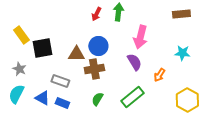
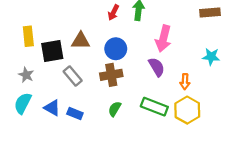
yellow rectangle: (21, 35) -> (28, 36), turned 30
brown triangle: (76, 54) -> (81, 41), moved
orange arrow: (159, 75) -> (185, 82), turned -32
gray rectangle: (60, 81) -> (73, 76), moved, turned 30
green rectangle: (132, 97) -> (154, 107), turned 60
yellow hexagon: (187, 100) -> (187, 110), moved

